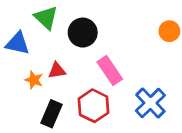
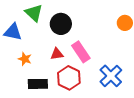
red triangle: (57, 70) -> (57, 54), moved
black rectangle: (51, 114) -> (38, 84), turned 66

